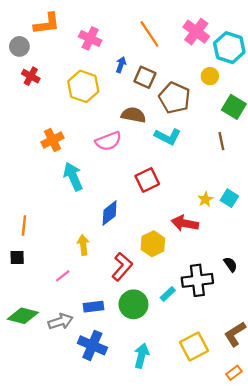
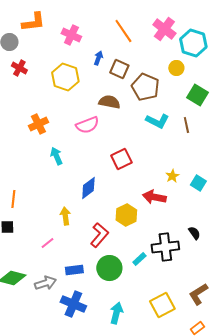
cyan L-shape: (168, 137) -> (157, 121), moved
cyan arrow: (73, 177) -> (56, 156), size x0.7
cyan square: (229, 198) -> (198, 183), moved

